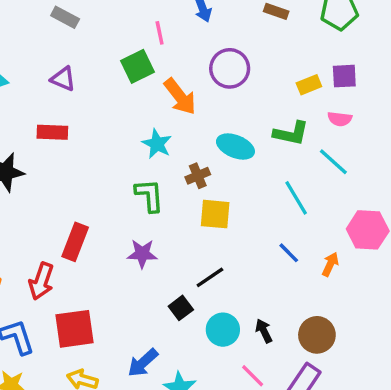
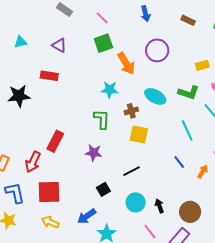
pink line: (160, 33) -> (102, 18), moved, turned -40
cyan star: (157, 144) -> (110, 90), turned -30
black square: (181, 308) -> (103, 189), moved

